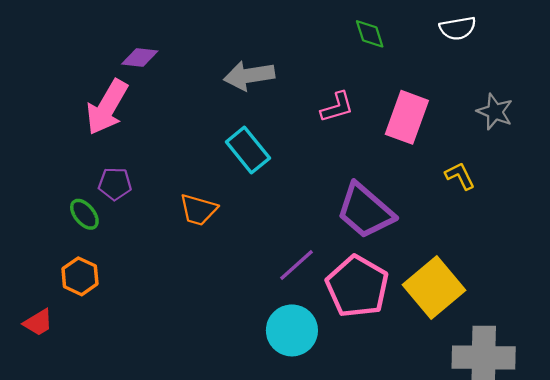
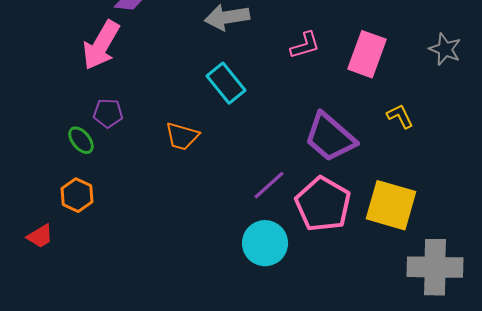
yellow L-shape: (460, 176) -> (400, 116), moved
yellow square: (434, 288) -> (391, 205), turned -34

